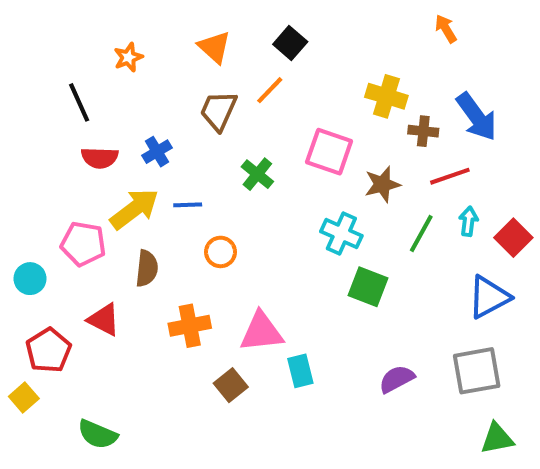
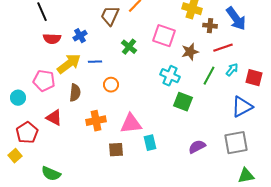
cyan arrow: (468, 221) -> (232, 70), turned 32
red square: (513, 238) -> (254, 78), turned -30
brown square: (231, 385) -> (116, 150), turned 35

